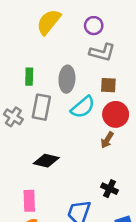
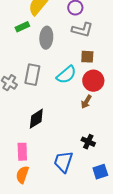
green rectangle: (29, 77) -> (22, 27), moved, turned 64
gray ellipse: (67, 79) -> (46, 38), moved
black diamond: (46, 161) -> (36, 119), turned -45

